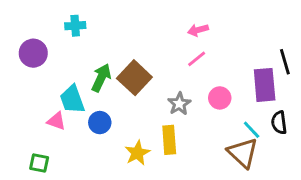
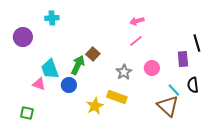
green arrow: (101, 78) -> (78, 65), moved
brown square: (134, 78) -> (93, 54), size x0.6
purple rectangle: (265, 85) -> (183, 59), size x0.7
yellow rectangle: (169, 140) -> (117, 97), turned -66

